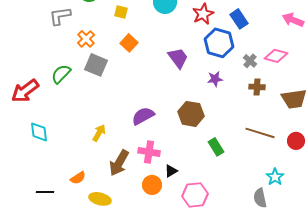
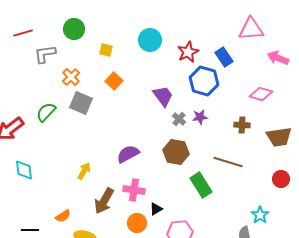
gray cross: (250, 61) -> (179, 119), moved
brown line: (260, 133) -> (228, 162), moved
green rectangle: (216, 147) -> (201, 185), size x1.4

